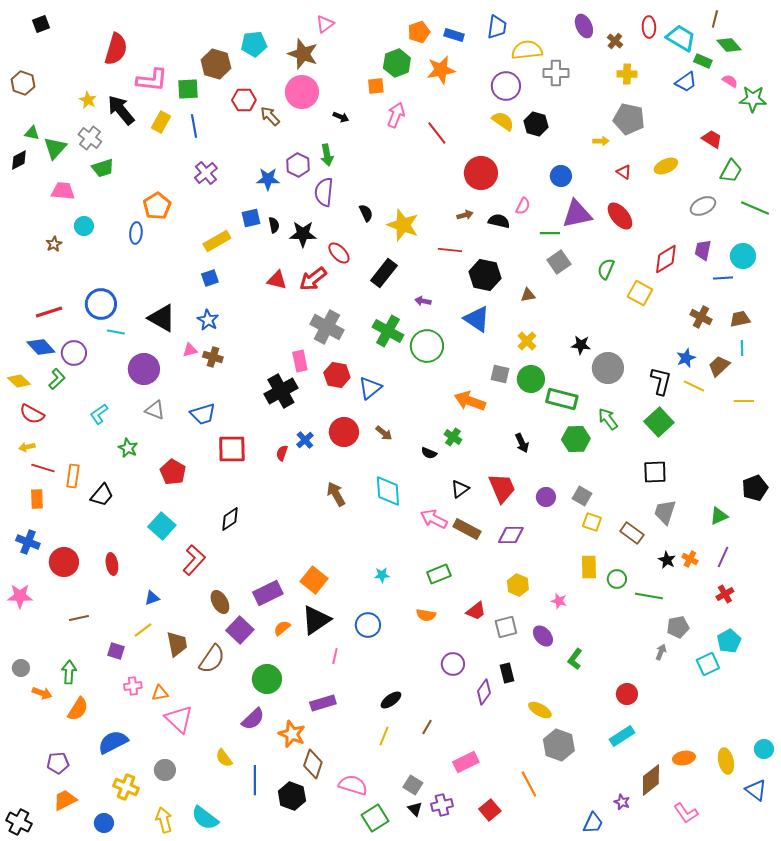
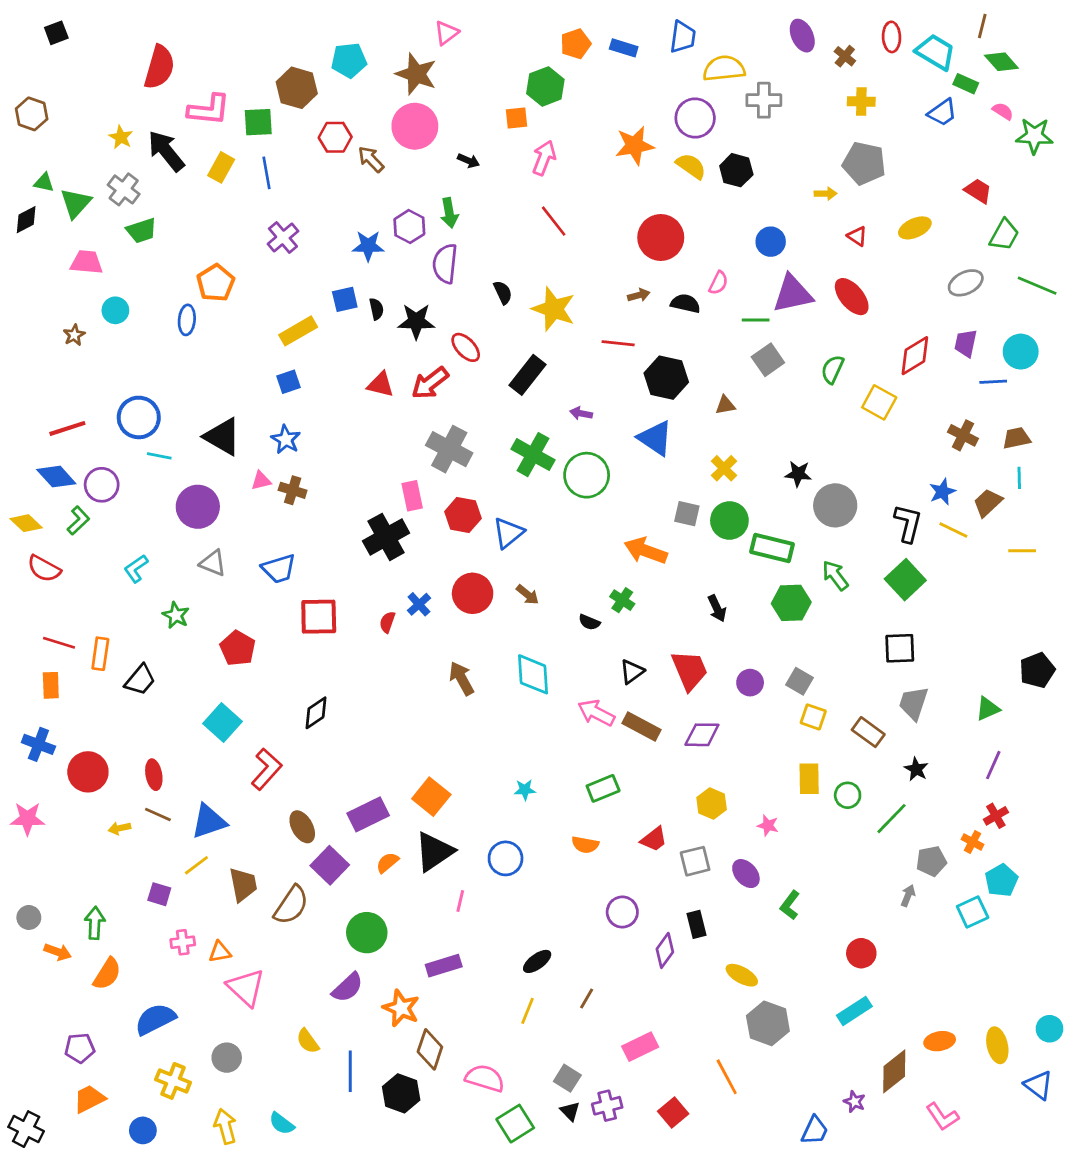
orange star: (441, 70) -> (635, 145), moved
red line: (437, 133) -> (554, 221), moved
yellow arrow: (27, 447) -> (120, 828), moved
orange cross: (690, 559) -> (973, 842), moved
green line: (649, 596) -> (892, 819), turned -56
blue triangle: (152, 598) -> (209, 821), size x1.8
brown line: (79, 618) -> (158, 814), moved, turned 36
cyan semicircle: (205, 818) -> (282, 1124), size x0.7

